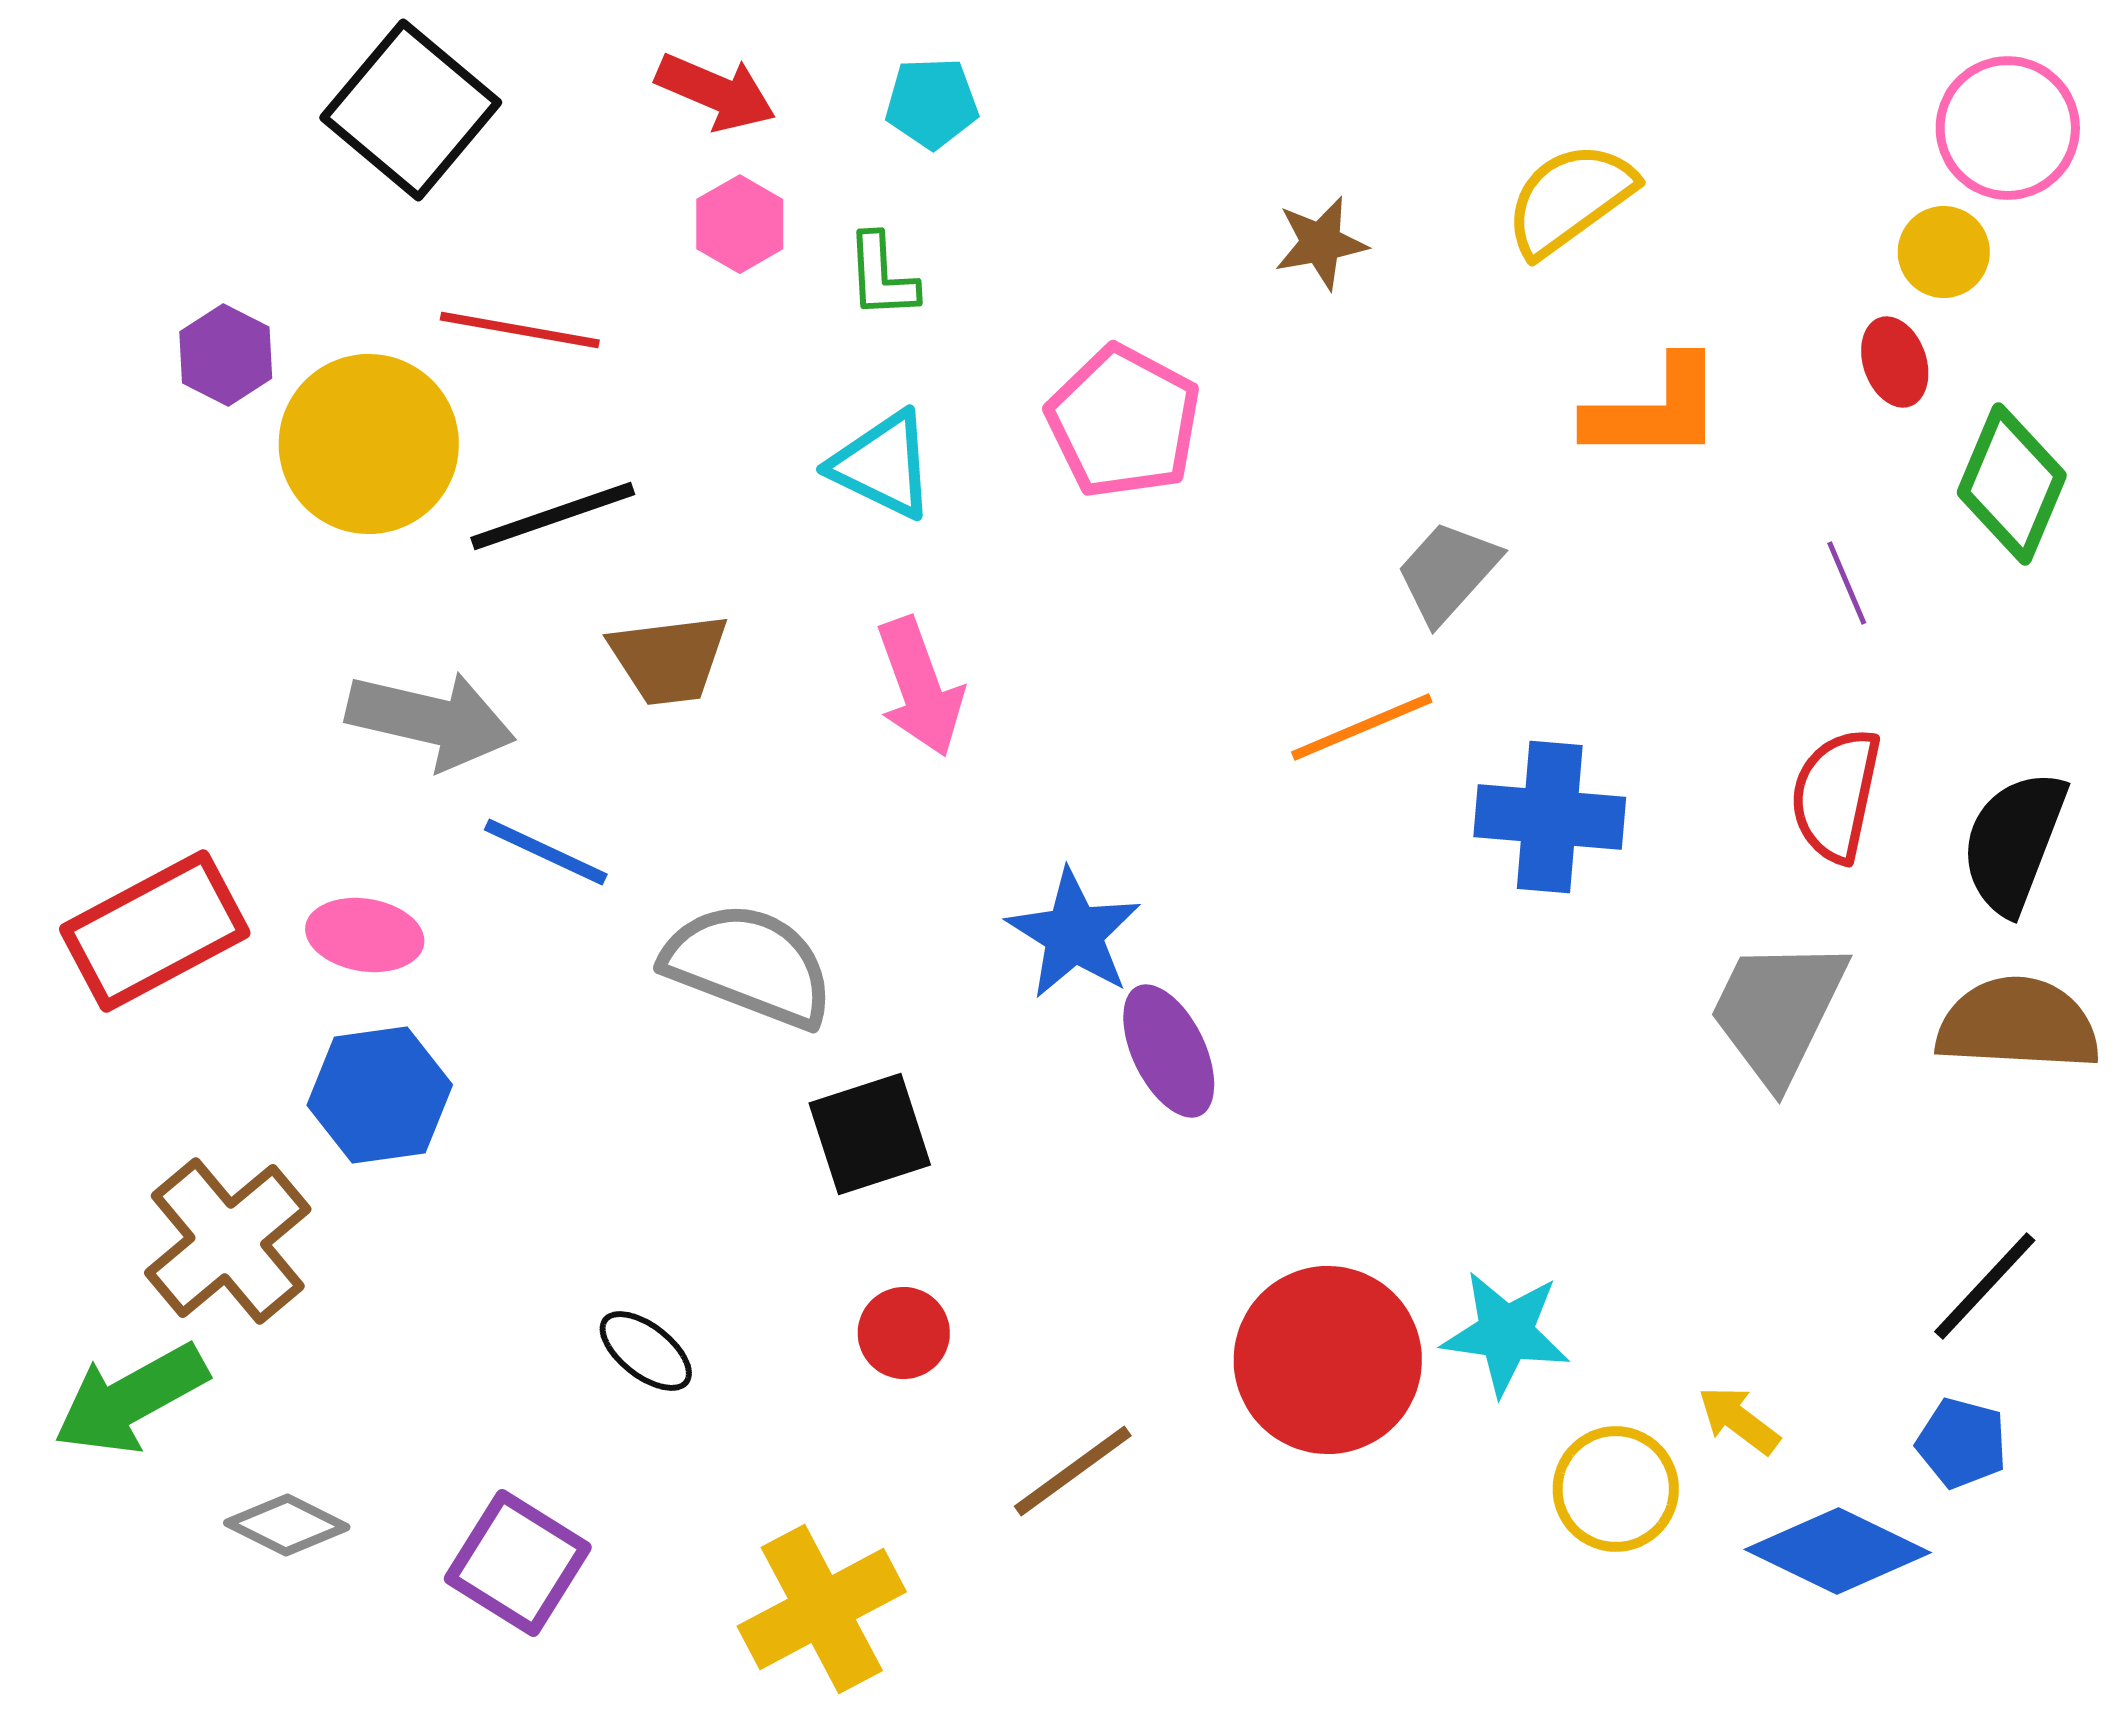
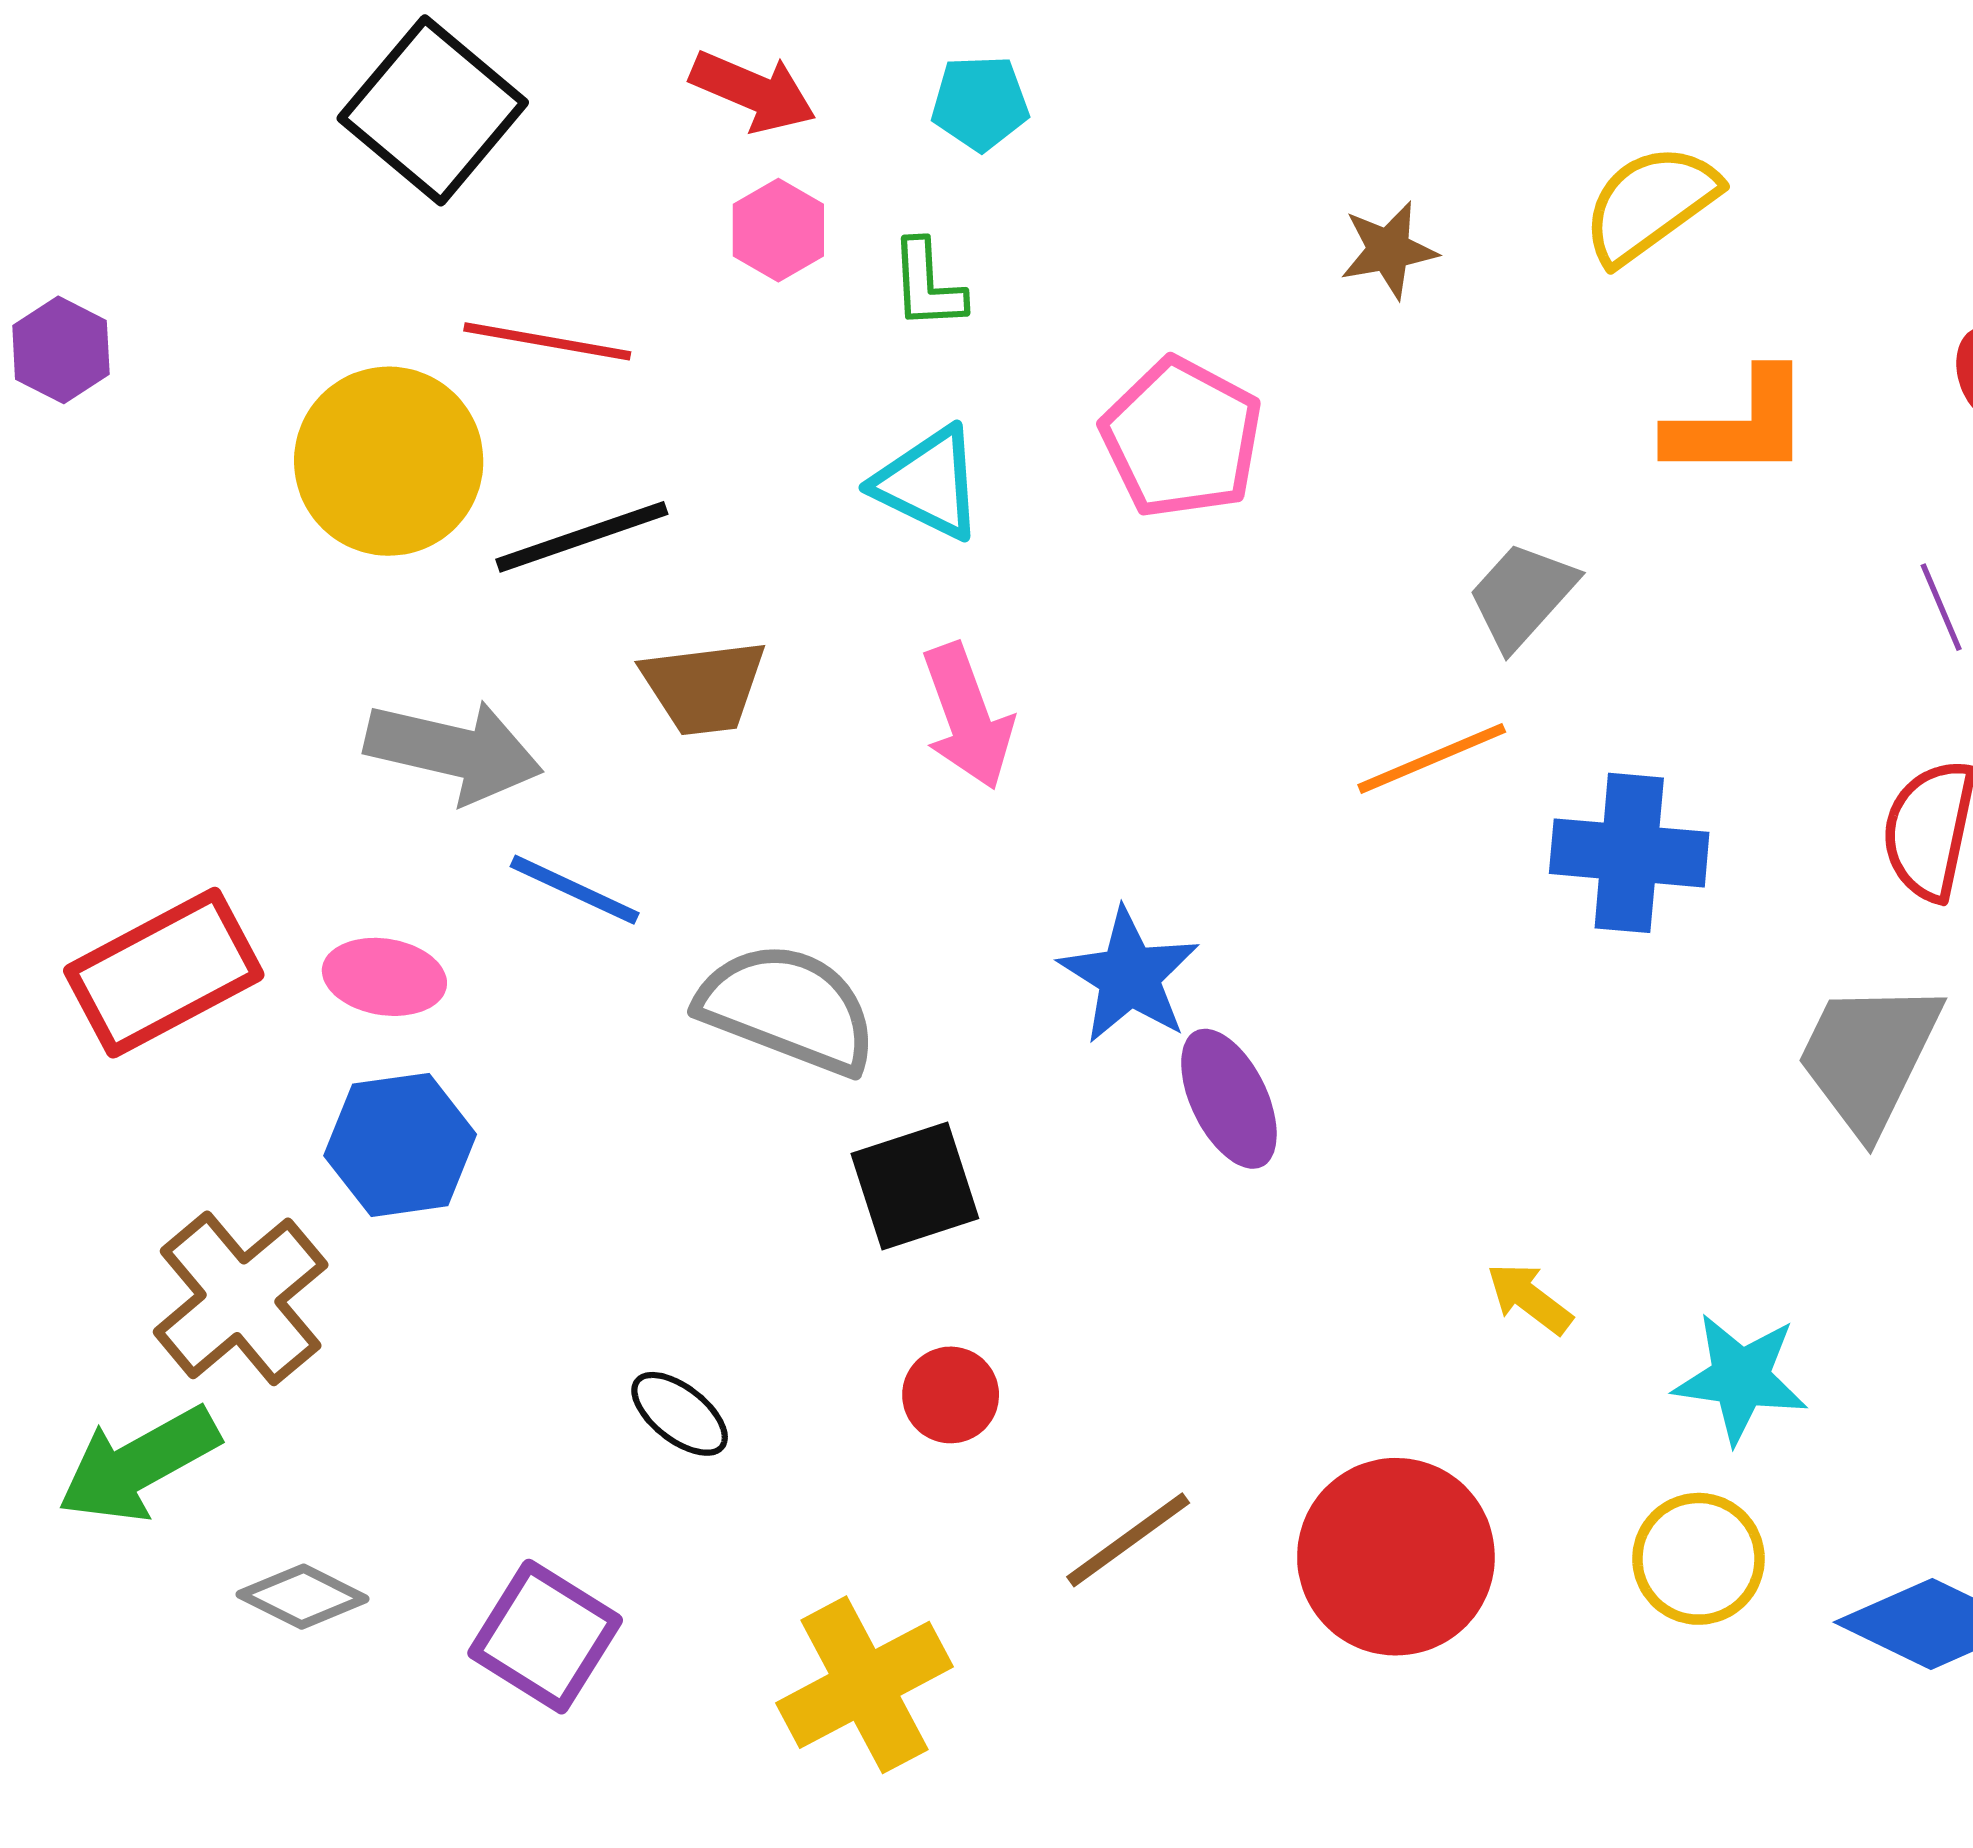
purple hexagon: (226, 355) -> (61, 350), moved
cyan star: (1506, 1333) -> (1741, 1378), moved
red circle: (1328, 1360) -> (1396, 1557), moved
yellow arrow: (1739, 1420) -> (1529, 1298), moved

